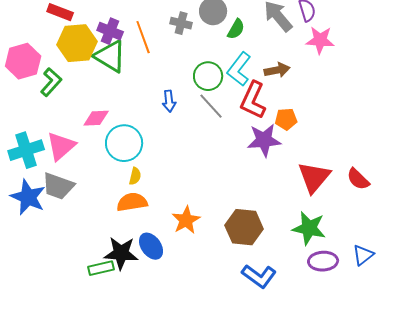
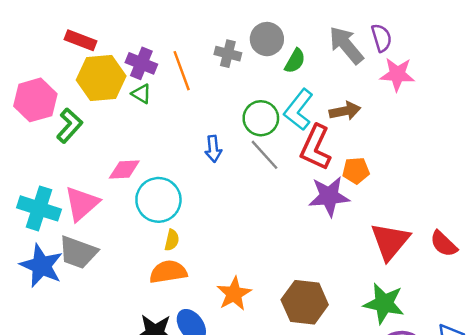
green triangle: (110, 56) -> (141, 94), size x0.5
cyan cross: (26, 150) -> (39, 208), turned 36

